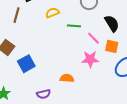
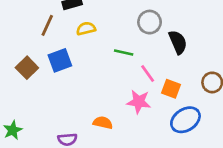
yellow semicircle: (52, 13) -> (86, 29), moved
black semicircle: (112, 23) -> (178, 42), moved
blue square: (26, 64) -> (60, 60), moved

